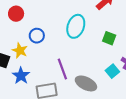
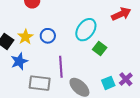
blue circle: (37, 36) -> (48, 36), moved
green square: (109, 38) -> (100, 49), moved

